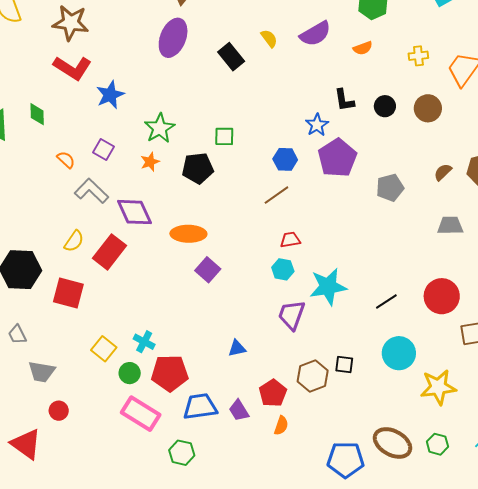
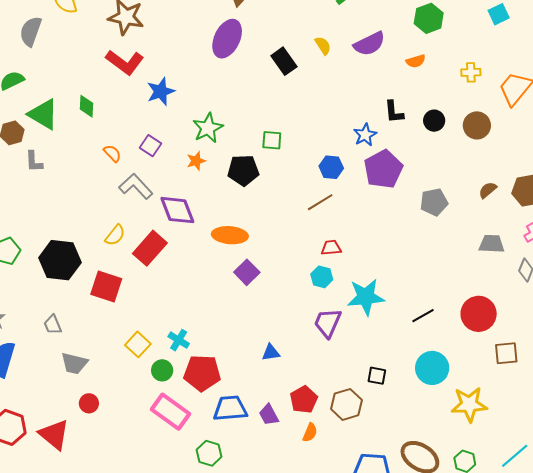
brown hexagon: (313, 376) -> (346, 404), moved

